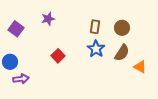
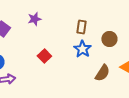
brown circle: (122, 28) -> (109, 39), moved
brown semicircle: (122, 53) -> (102, 73), moved

